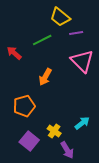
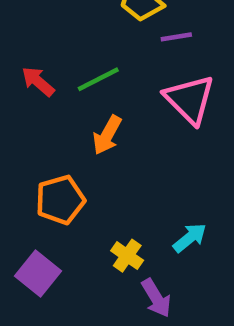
green line: (42, 40) -> (98, 79), moved
purple square: (29, 141) -> (38, 273), moved

